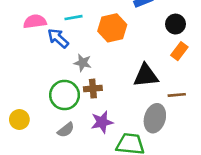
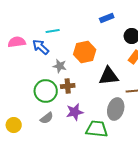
pink semicircle: (35, 21) -> (17, 42), moved
orange hexagon: (112, 28) -> (85, 52), moved
yellow circle: (19, 120) -> (14, 125), moved

